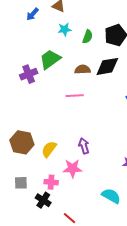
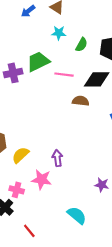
brown semicircle: (83, 69) -> (81, 101), moved
pink line: (75, 96) -> (64, 75), moved

